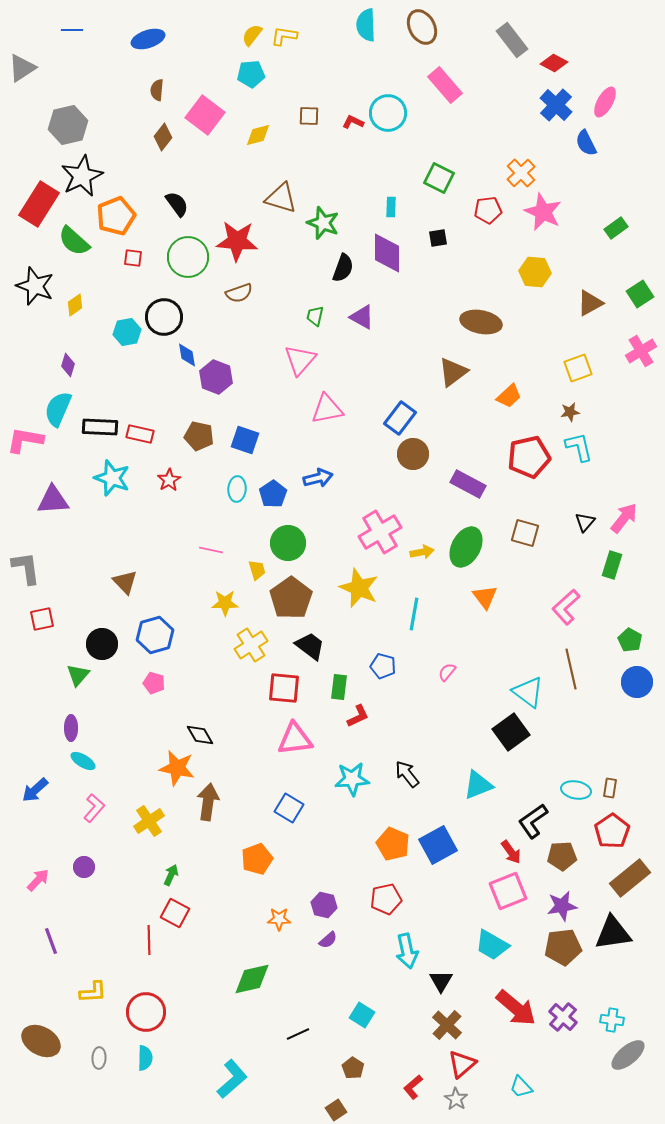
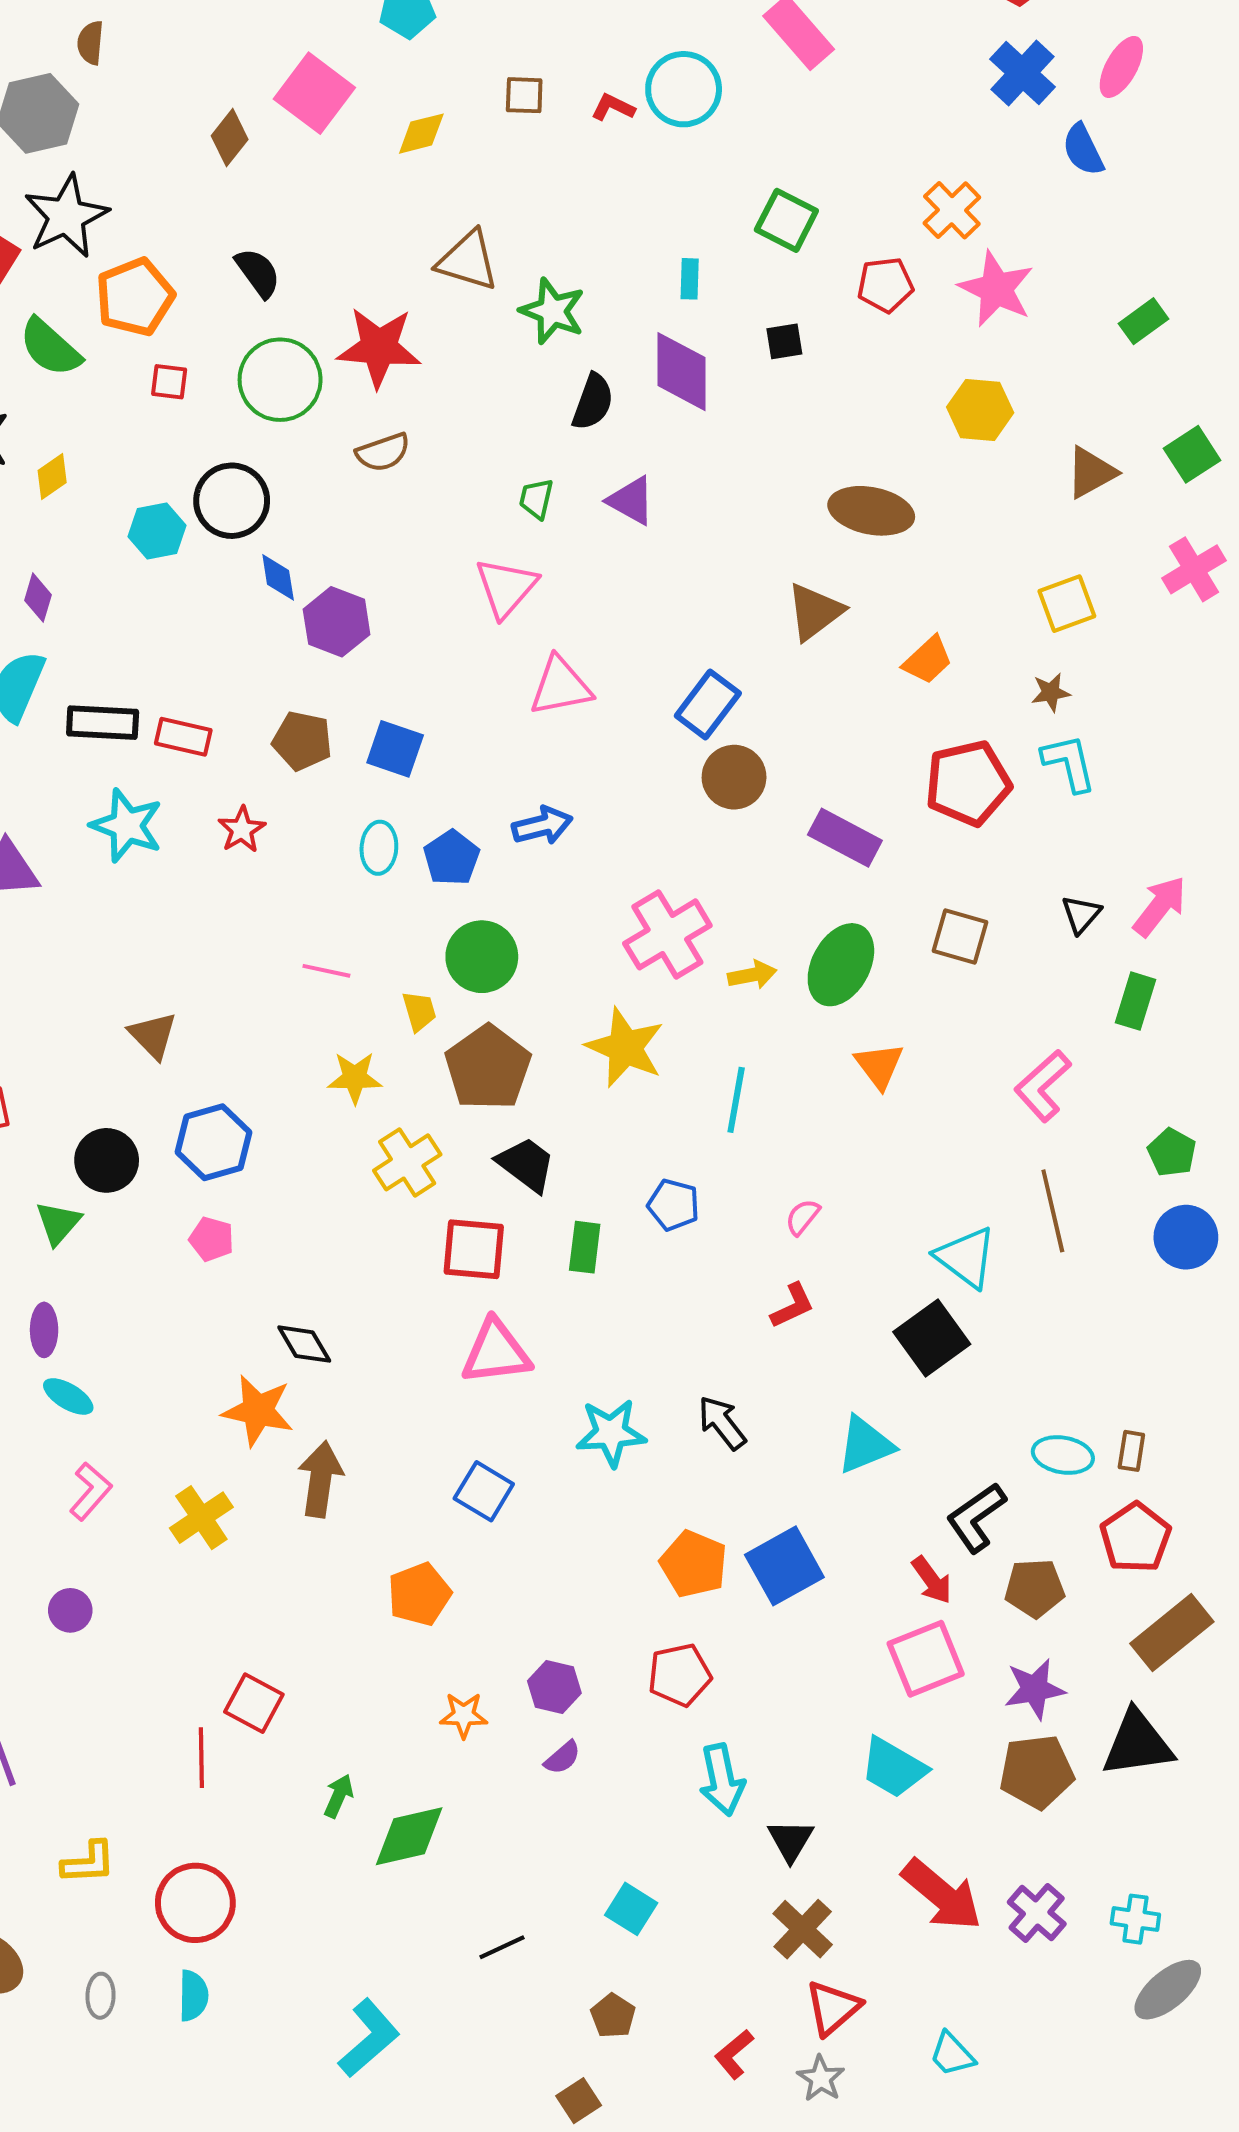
brown semicircle: (157, 90) -> (90, 43), moved
red L-shape: (358, 716) -> (793, 1306), moved
green arrow: (171, 875) -> (339, 1796), moved

